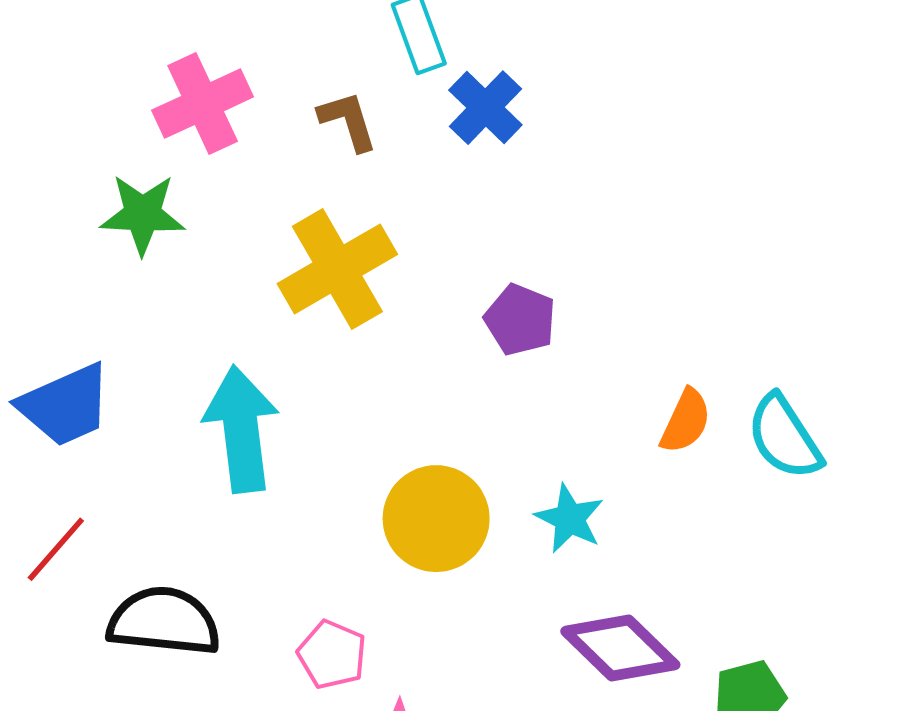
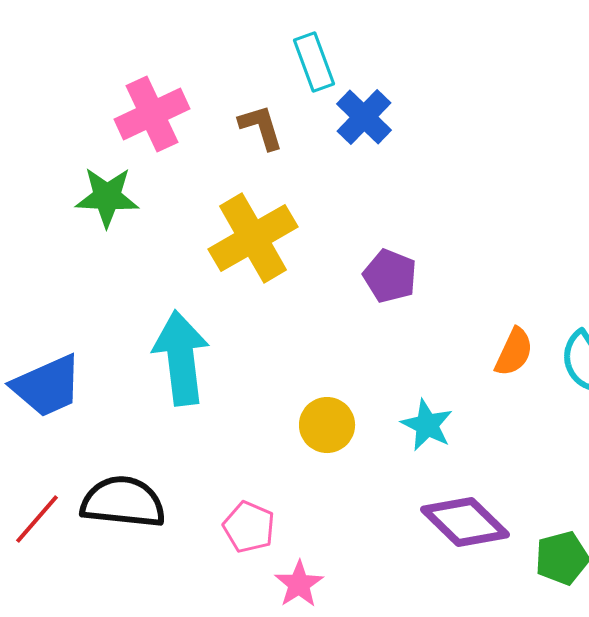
blue trapezoid: (65, 405) -> (47, 386), moved
yellow circle: (436, 519) -> (327, 425), size x0.7
red line: (56, 549) -> (37, 519), moved

